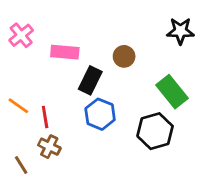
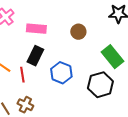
black rectangle: (90, 80) -> (35, 56), moved
brown cross: (49, 147) -> (25, 105), moved

